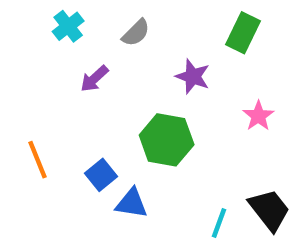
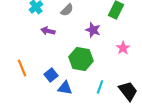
purple arrow: (94, 79) -> (48, 31), turned 56
cyan line: (219, 223) -> (100, 87), moved

